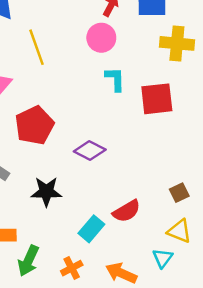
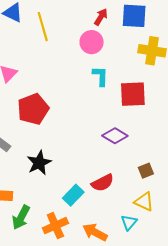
yellow line: (36, 47) -> (43, 27), moved
purple diamond: (90, 150) -> (115, 136), moved
black star: (46, 192) -> (39, 163), turned -30
orange cross: (72, 268) -> (55, 226), size x1.4

